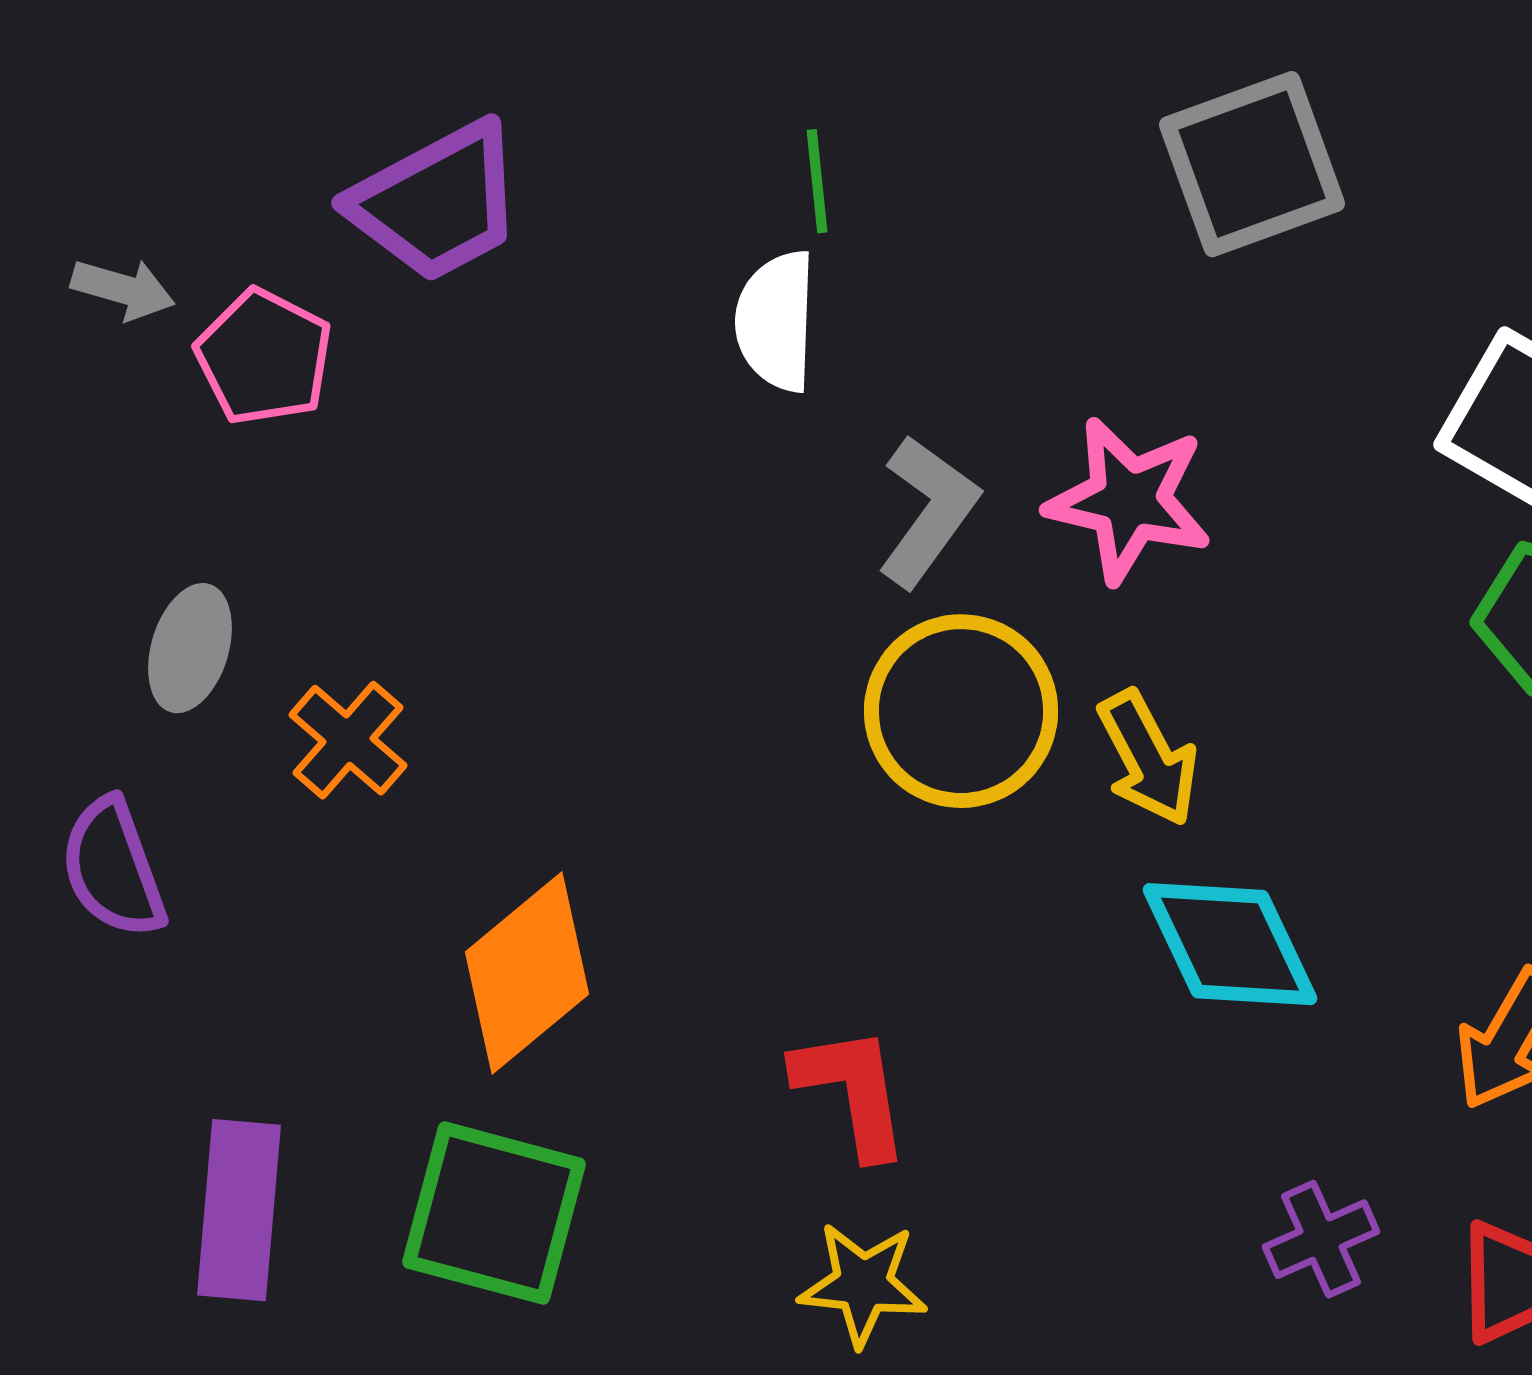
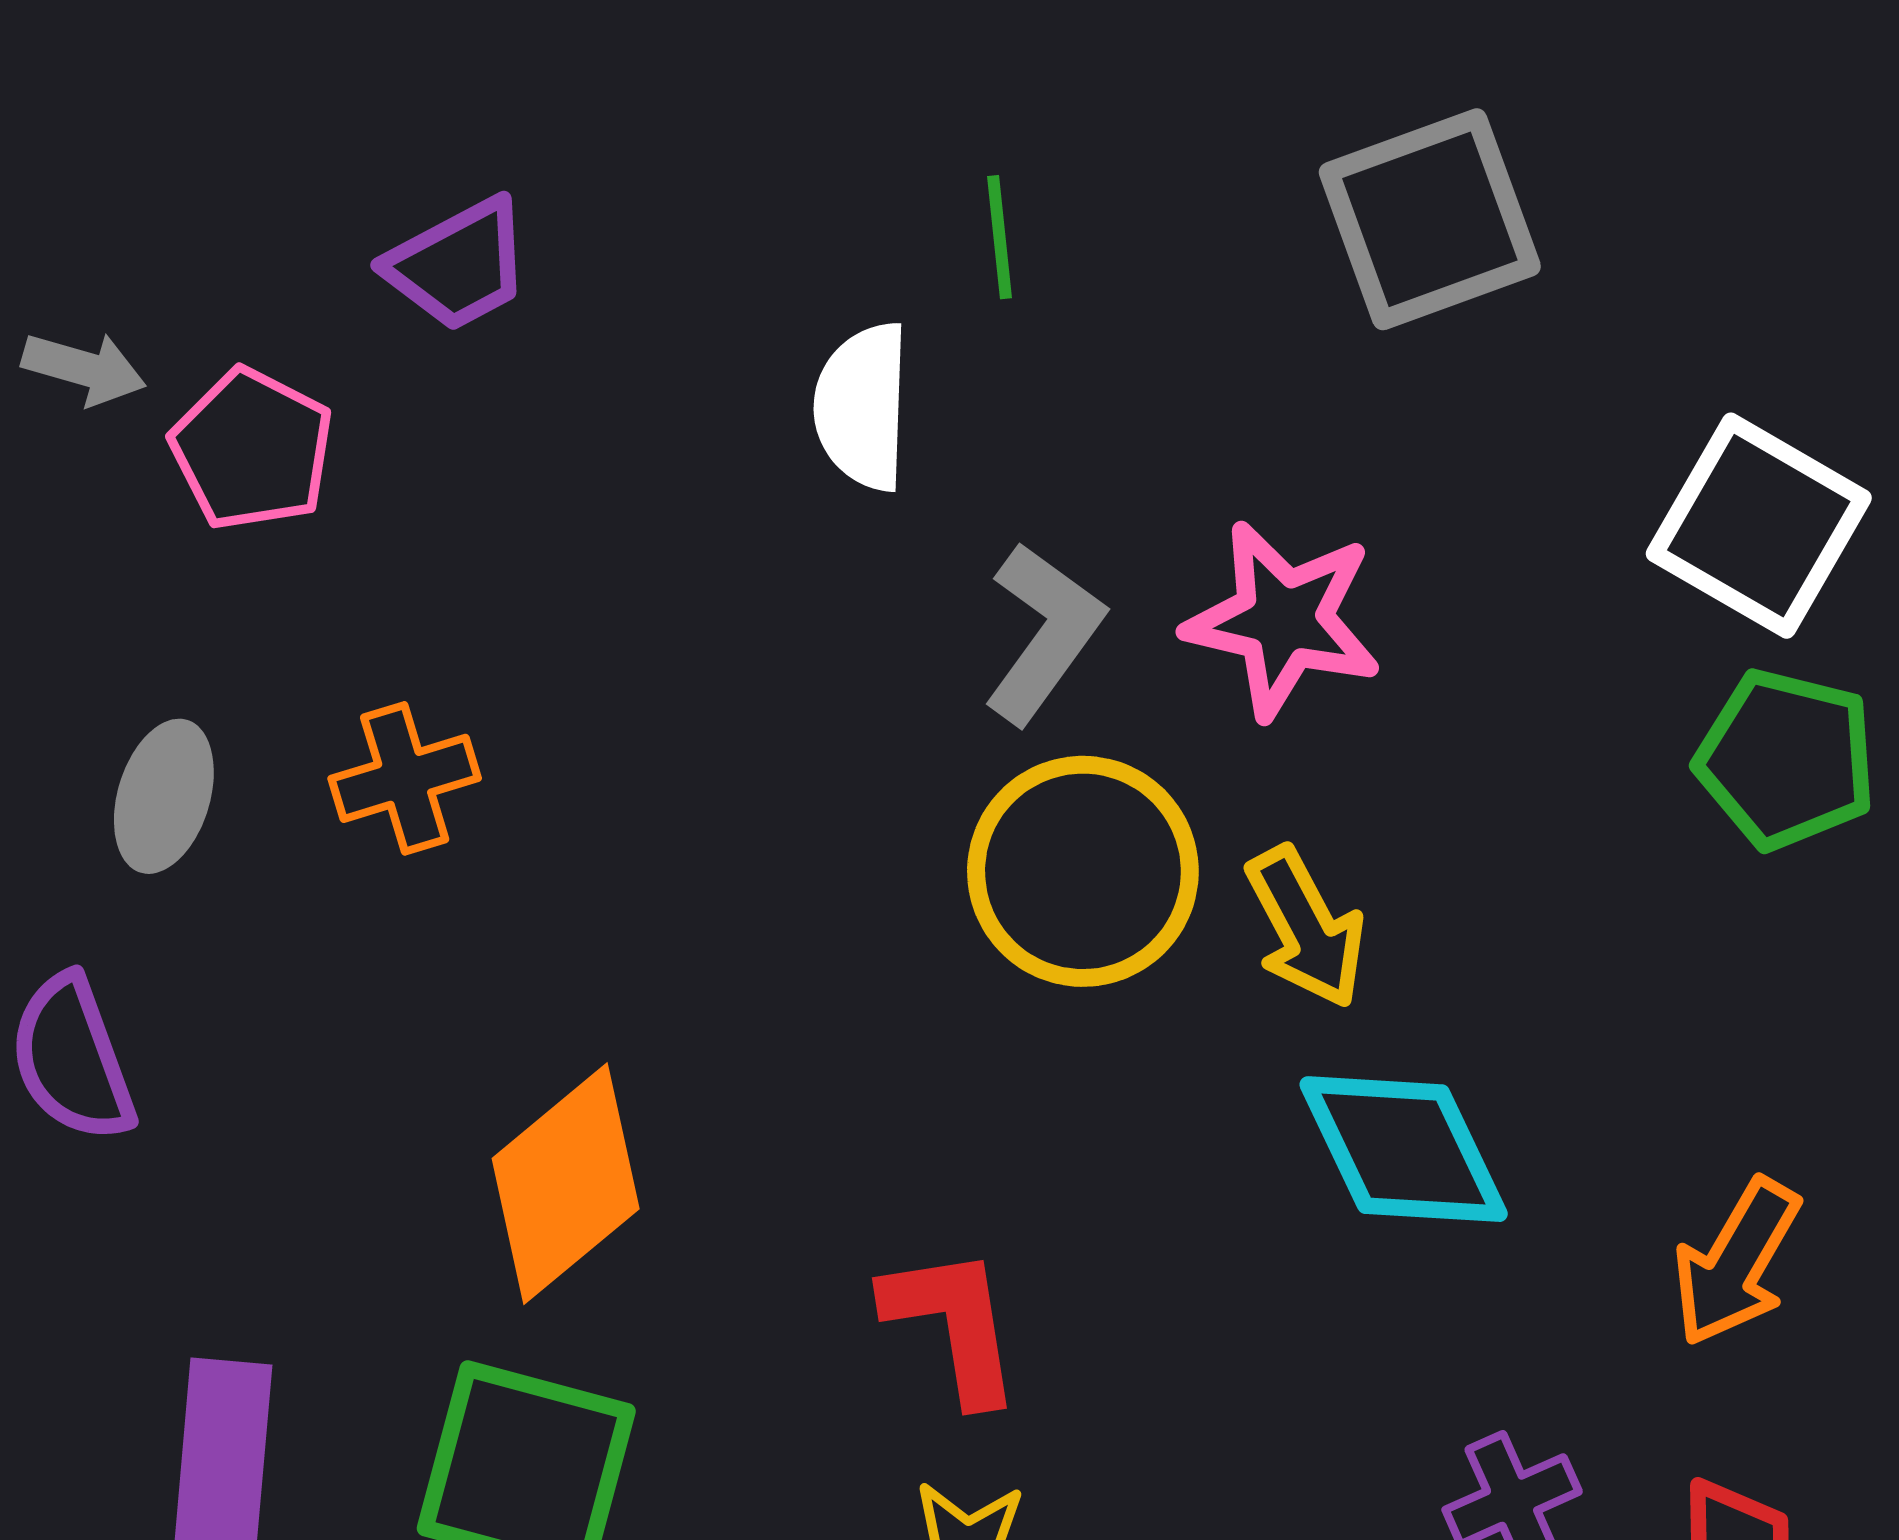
green line: (817, 181) -> (999, 237), moved
purple trapezoid: (437, 202) -> (458, 265), size x0.7
orange cross: (348, 740) -> (405, 778), moved, turned 32

